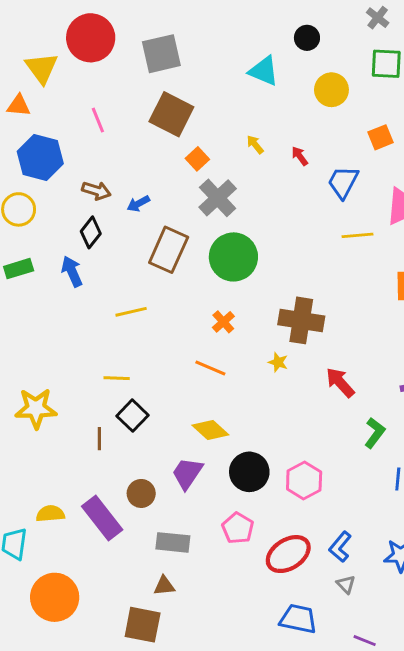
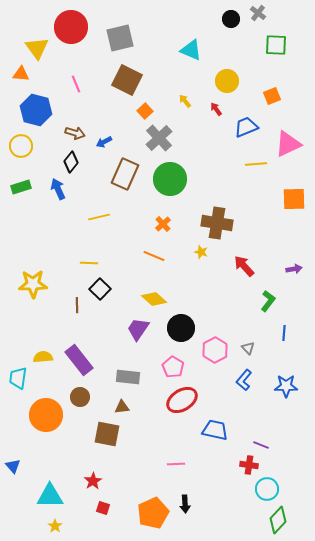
gray cross: (378, 18) -> (258, 13), moved
black circle: (307, 38) -> (231, 19), moved
yellow circle: (331, 90) -> (227, 81), moved
blue trapezoid: (343, 182) -> (246, 127), turned 40
pink hexagon: (304, 480) -> (215, 350), moved
brown circle: (141, 493) -> (80, 397), moved
red ellipse: (288, 554) -> (182, 400), moved
gray triangle: (346, 584) -> (248, 348), moved

